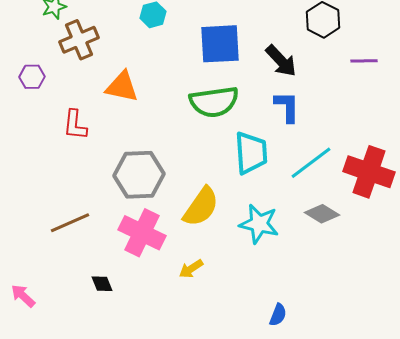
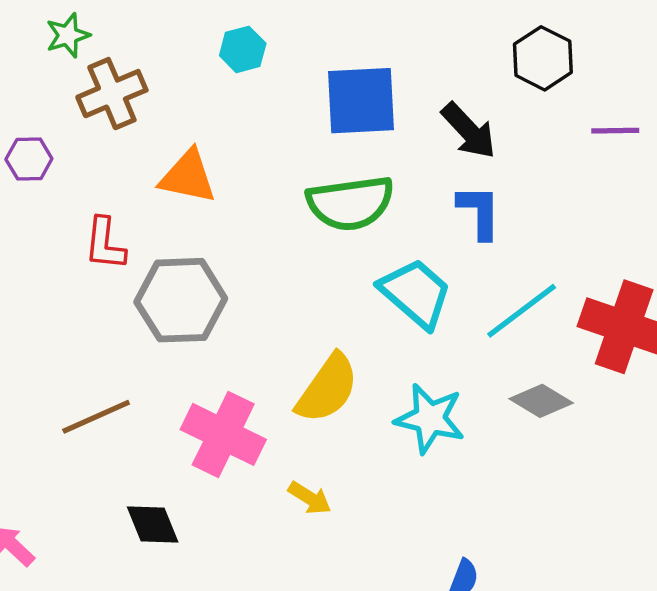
cyan trapezoid: (251, 153) -> (416, 293), turned -45
gray hexagon: (139, 175) -> (181, 300), moved
yellow arrow: (191, 269) -> (310, 498), turned -115
black diamond: (102, 284) -> (153, 524), size x1.4

